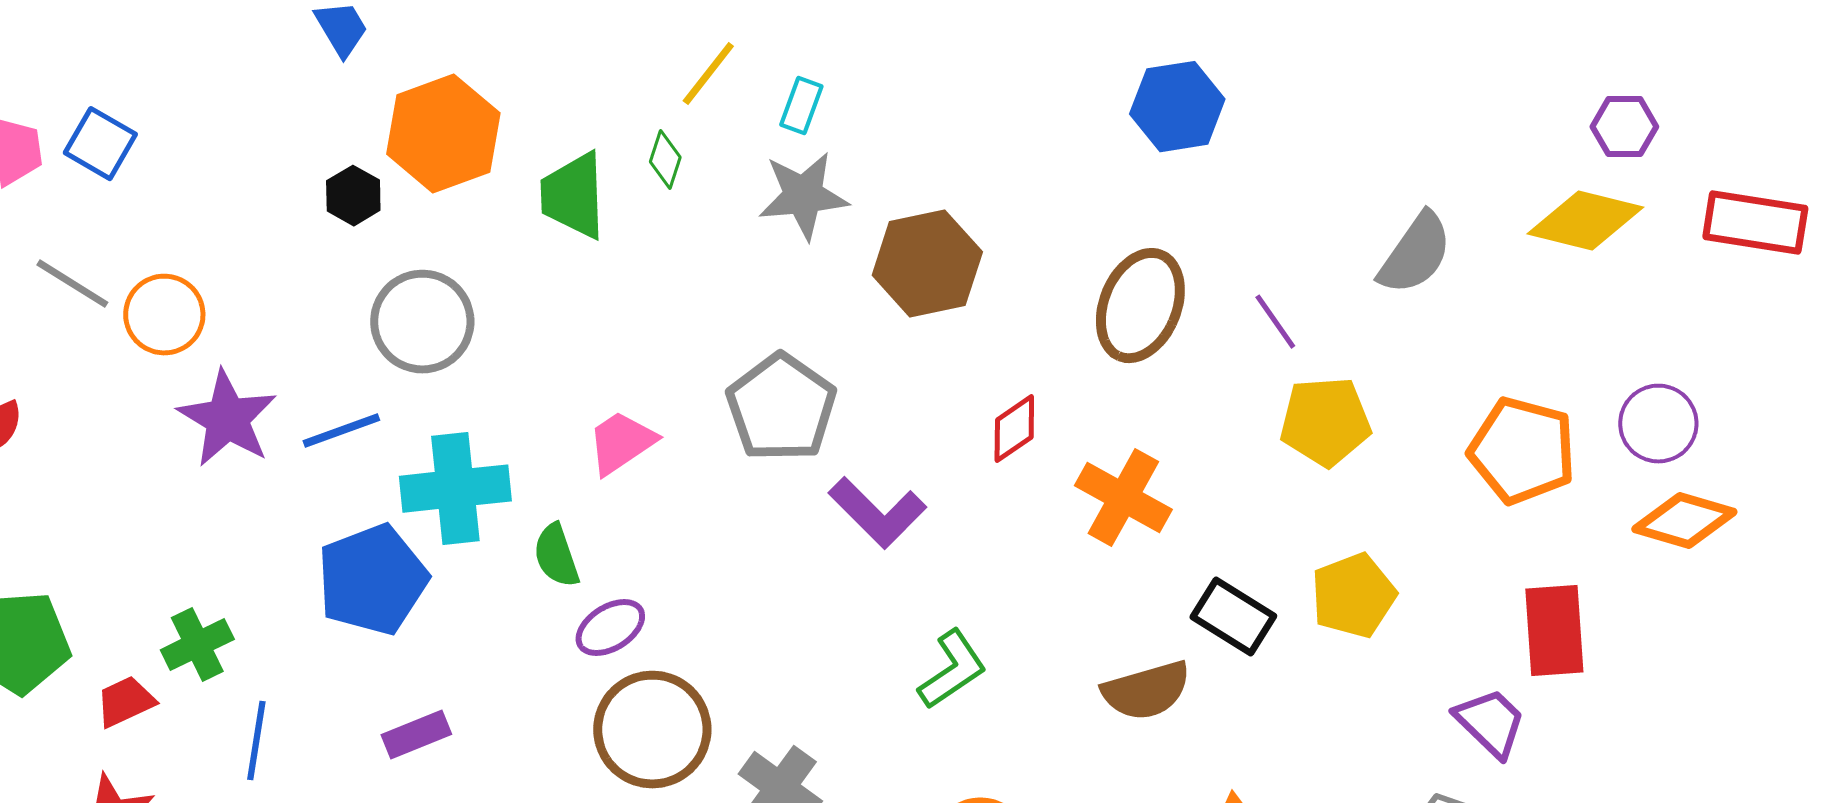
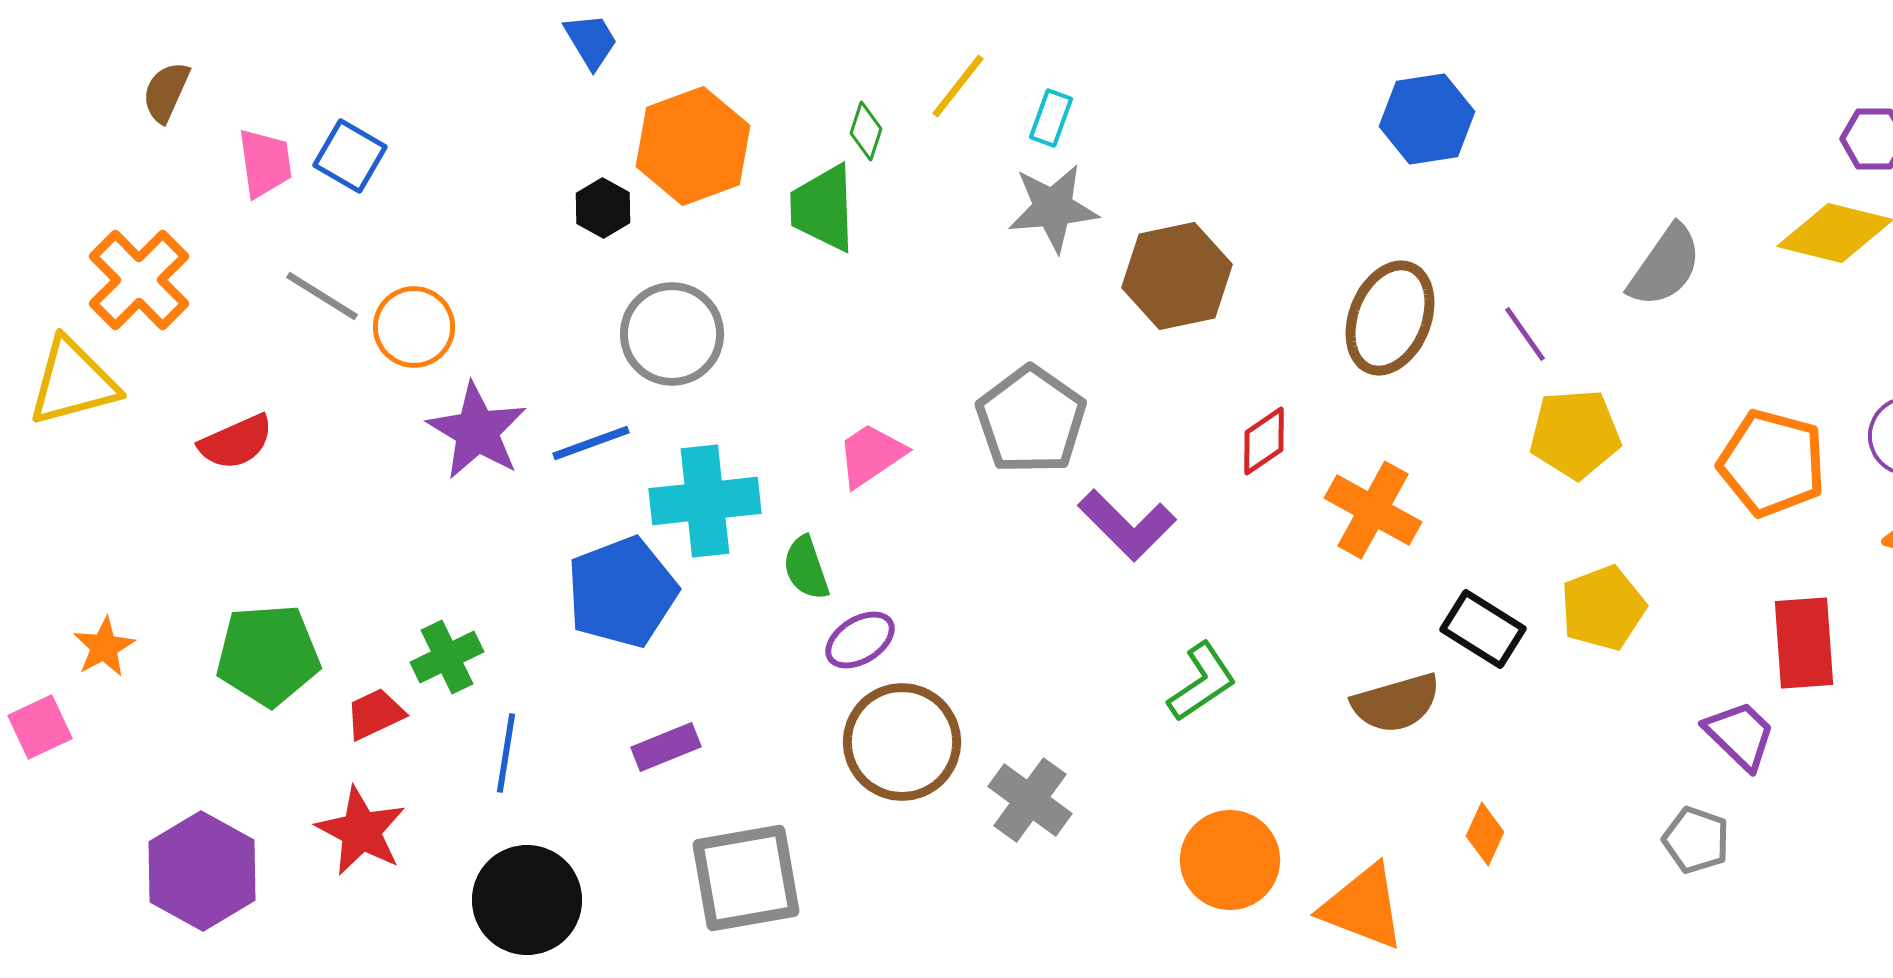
green diamond: (665, 160) -> (866, 131), moved

